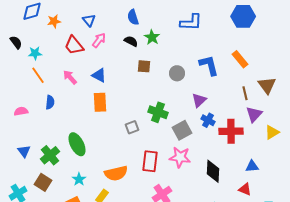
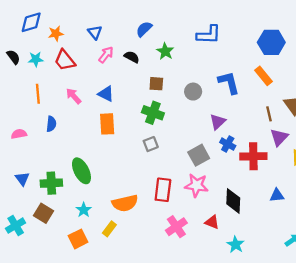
blue hexagon: (243, 16) -> (271, 42), moved
blue semicircle: (133, 17) -> (144, 29), turned 63
black semicircle: (131, 41) -> (132, 57), moved
red trapezoid: (74, 45) -> (65, 60), moved
cyan star: (35, 53) -> (36, 59), moved
orange line: (38, 75) -> (38, 94), turned 30
green cross: (158, 112) -> (153, 113), moved
gray square: (132, 127) -> (151, 144), moved
green cross: (50, 155) -> (51, 183), turned 36
red triangle: (245, 189) -> (212, 222), moved

